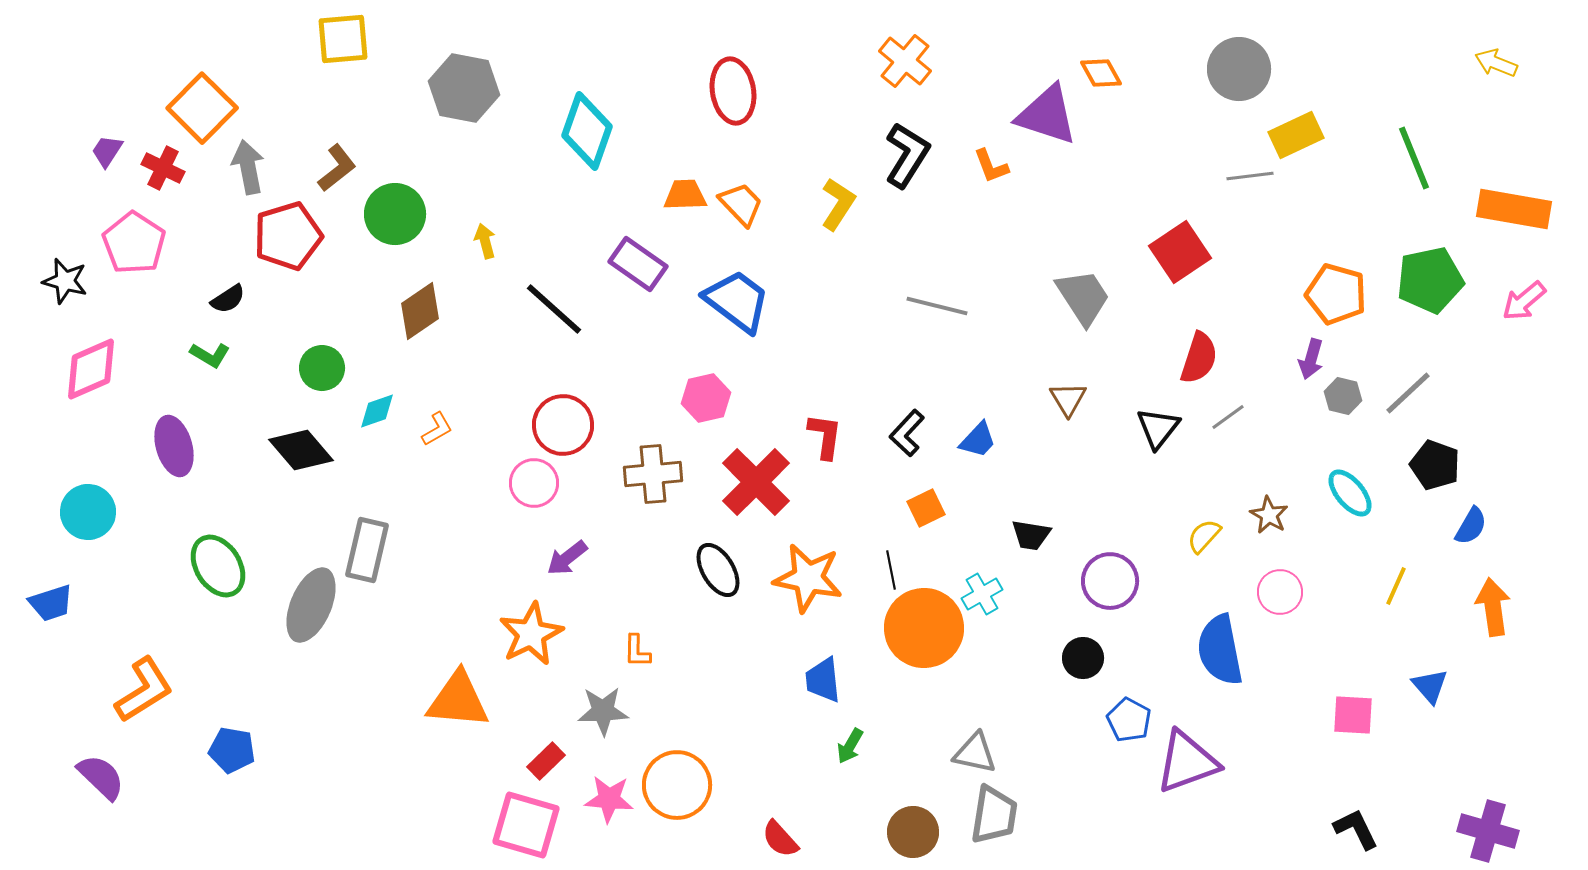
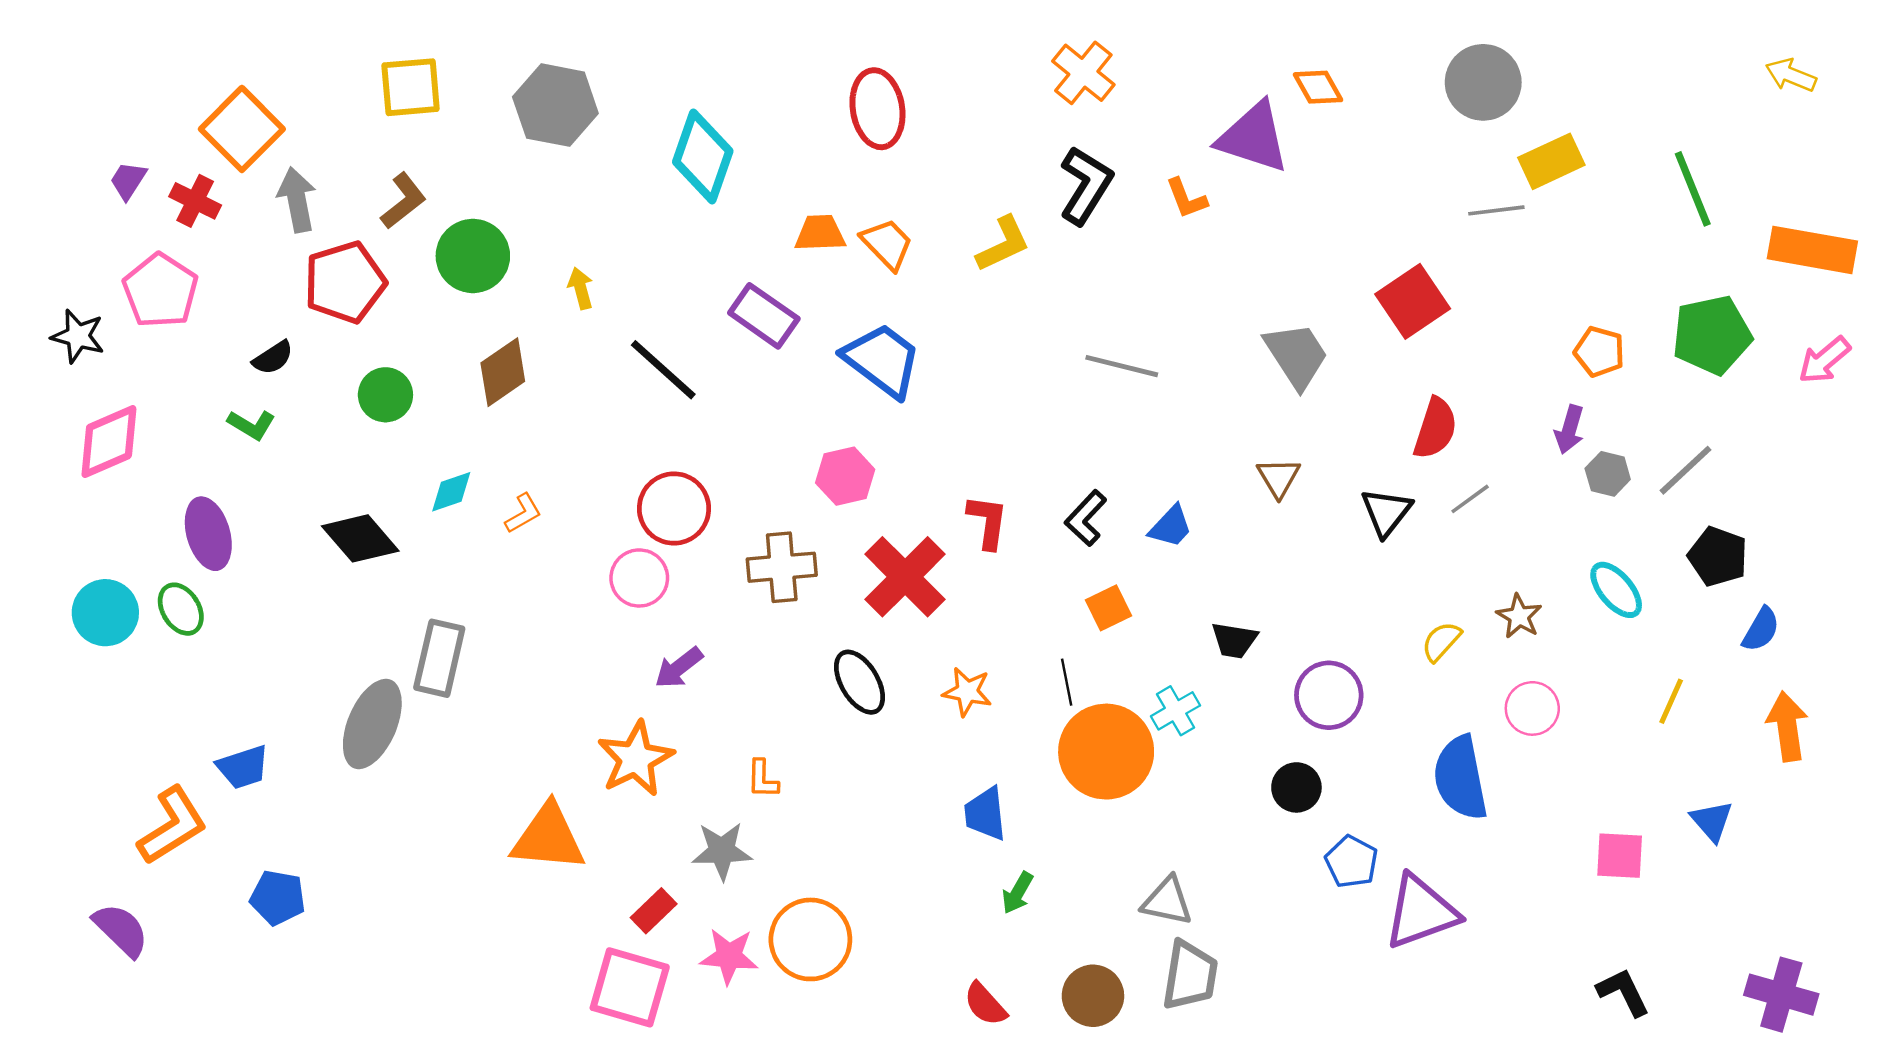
yellow square: (343, 39) -> (411, 87), moved
yellow L-shape: (838, 204) -> (1003, 244), turned 32
orange pentagon: (1336, 294) -> (1599, 352), size x0.7
green circle: (322, 368) -> (385, 395), moved
green ellipse: (218, 566) -> (181, 609), moved, size x0.7
orange star: (808, 578) -> (967, 692), size x0.6
blue trapezoid: (51, 603) -> (243, 767), moved
red semicircle: (780, 839) -> (985, 1004), moved

